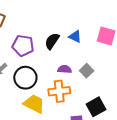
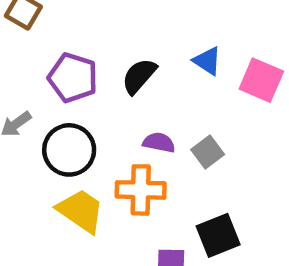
blue triangle: (75, 36) -> (207, 61), moved

